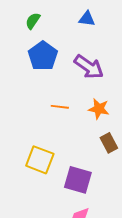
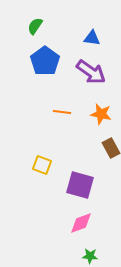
blue triangle: (87, 19) -> (92, 38), moved
yellow square: (40, 160) -> (42, 165), size x0.7

